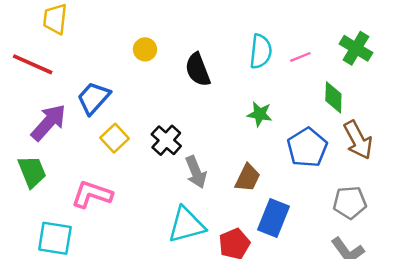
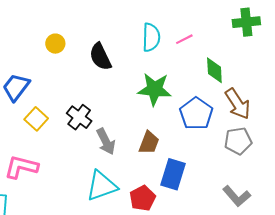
green cross: (356, 48) -> (246, 22), moved, turned -32
green star: (260, 114) -> (155, 89), size x1.6
gray pentagon: (350, 202) -> (238, 141), moved

